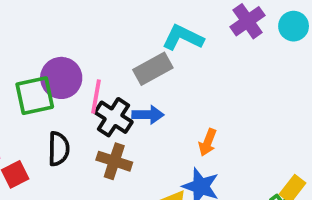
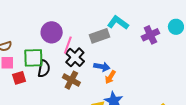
purple cross: (248, 21) -> (150, 35), moved
green square: (35, 96) -> (33, 58), moved
blue arrow: (148, 115) -> (102, 67), moved
orange arrow: (208, 142) -> (110, 77), moved

